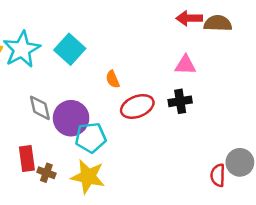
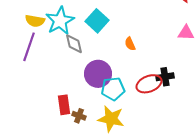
black cross: (180, 101) -> (165, 77), moved
red ellipse: (137, 106) -> (149, 84), moved
gray diamond: (40, 108) -> (74, 44), moved

